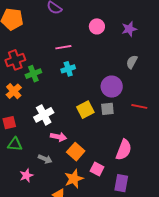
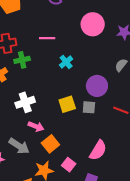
pink circle: (97, 26) -> (93, 24), size x1.5
pink line: (63, 47) -> (47, 38), moved
cyan cross: (68, 69) -> (66, 62), moved, turned -32
gray arrow: (45, 159) -> (19, 146), size x1.5

